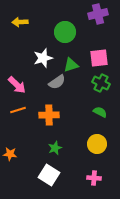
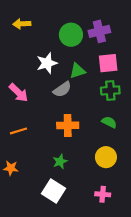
purple cross: (98, 14) -> (99, 31), moved
green cross: (101, 83) -> (110, 90), turned -30
orange line: (18, 110) -> (19, 131), moved
orange cross: (49, 115) -> (68, 125), moved

